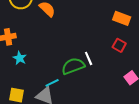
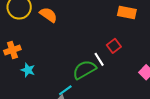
red square: (119, 45) -> (114, 46), moved, turned 32

